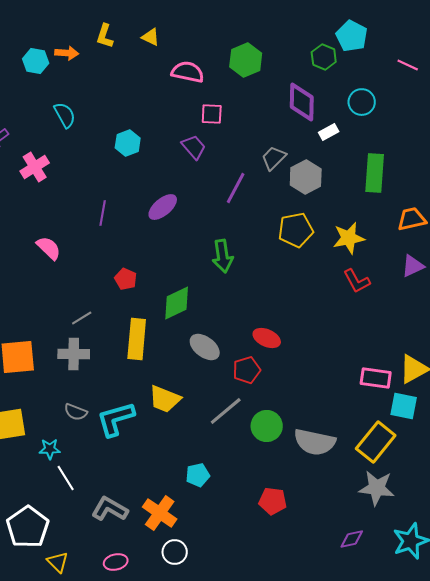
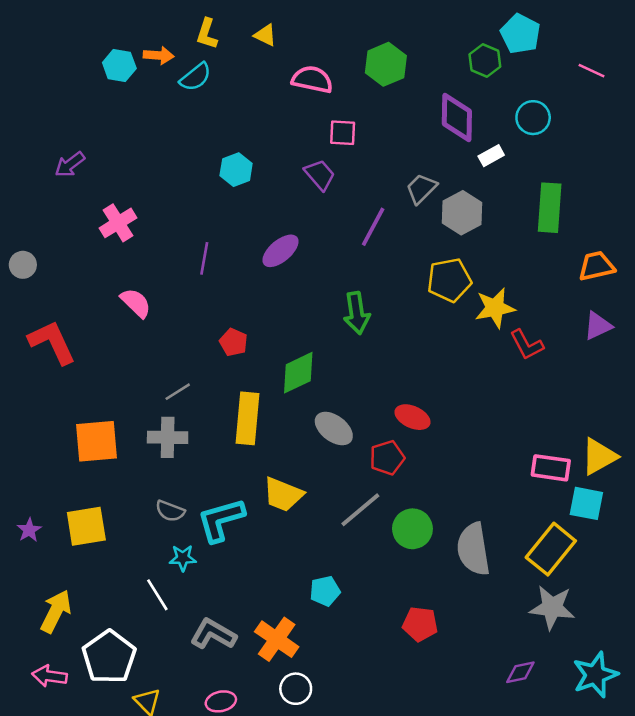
cyan semicircle: (65, 115) -> (195, 77), moved, turned 80
pink cross: (35, 167) -> (118, 223), moved
yellow star: (349, 238) -> (495, 308), moved
gray semicircle: (315, 442) -> (473, 549), turned 69
cyan star: (50, 449) -> (183, 558), moved

